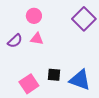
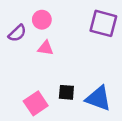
purple square: (84, 19) -> (103, 23), turned -30
purple semicircle: (15, 41) -> (17, 33), moved

